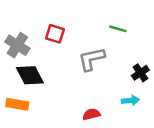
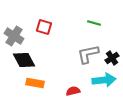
gray L-shape: (91, 59) -> (88, 54), moved
cyan arrow: (130, 100) -> (104, 80), size x1.6
orange rectangle: (17, 104) -> (35, 83), moved

